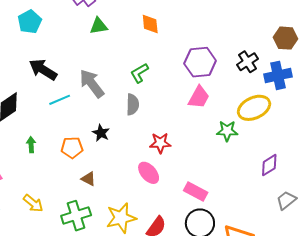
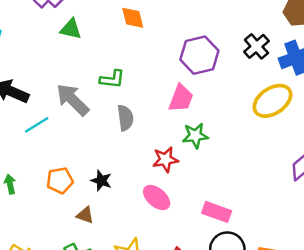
green triangle: (99, 26) -> (71, 29), turned 30
green L-shape: (139, 73) -> (112, 79), moved, turned -135
pink trapezoid: (199, 97) -> (181, 98), moved
green star: (227, 131) -> (195, 136), moved
black star: (101, 133) -> (101, 181), moved

